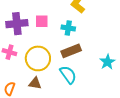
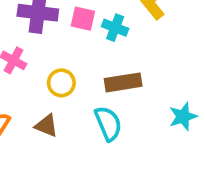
cyan cross: (68, 28) -> (115, 28), moved
yellow circle: (38, 58) -> (61, 83), size x0.6

